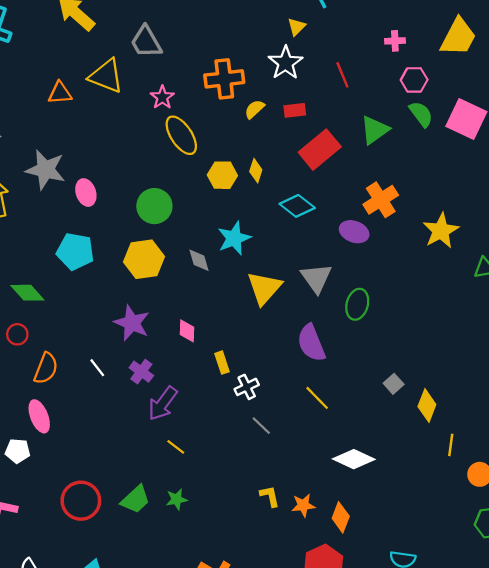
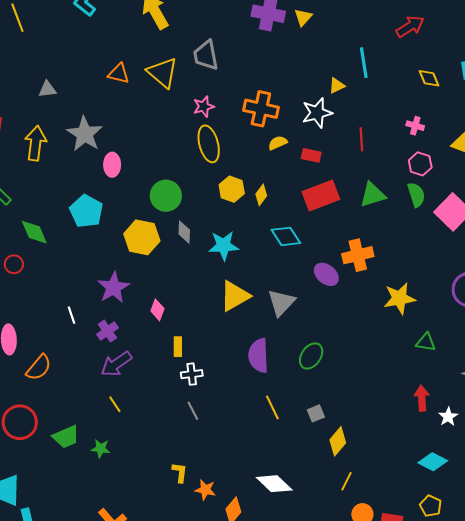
gray diamond: (199, 260) -> (184, 232), moved
green ellipse: (357, 304) -> (311, 356), moved
orange semicircle: (46, 368) -> (39, 368), moved
yellow line: (317, 398) -> (272, 407), moved
white diamond: (354, 459) -> (274, 484), moved

